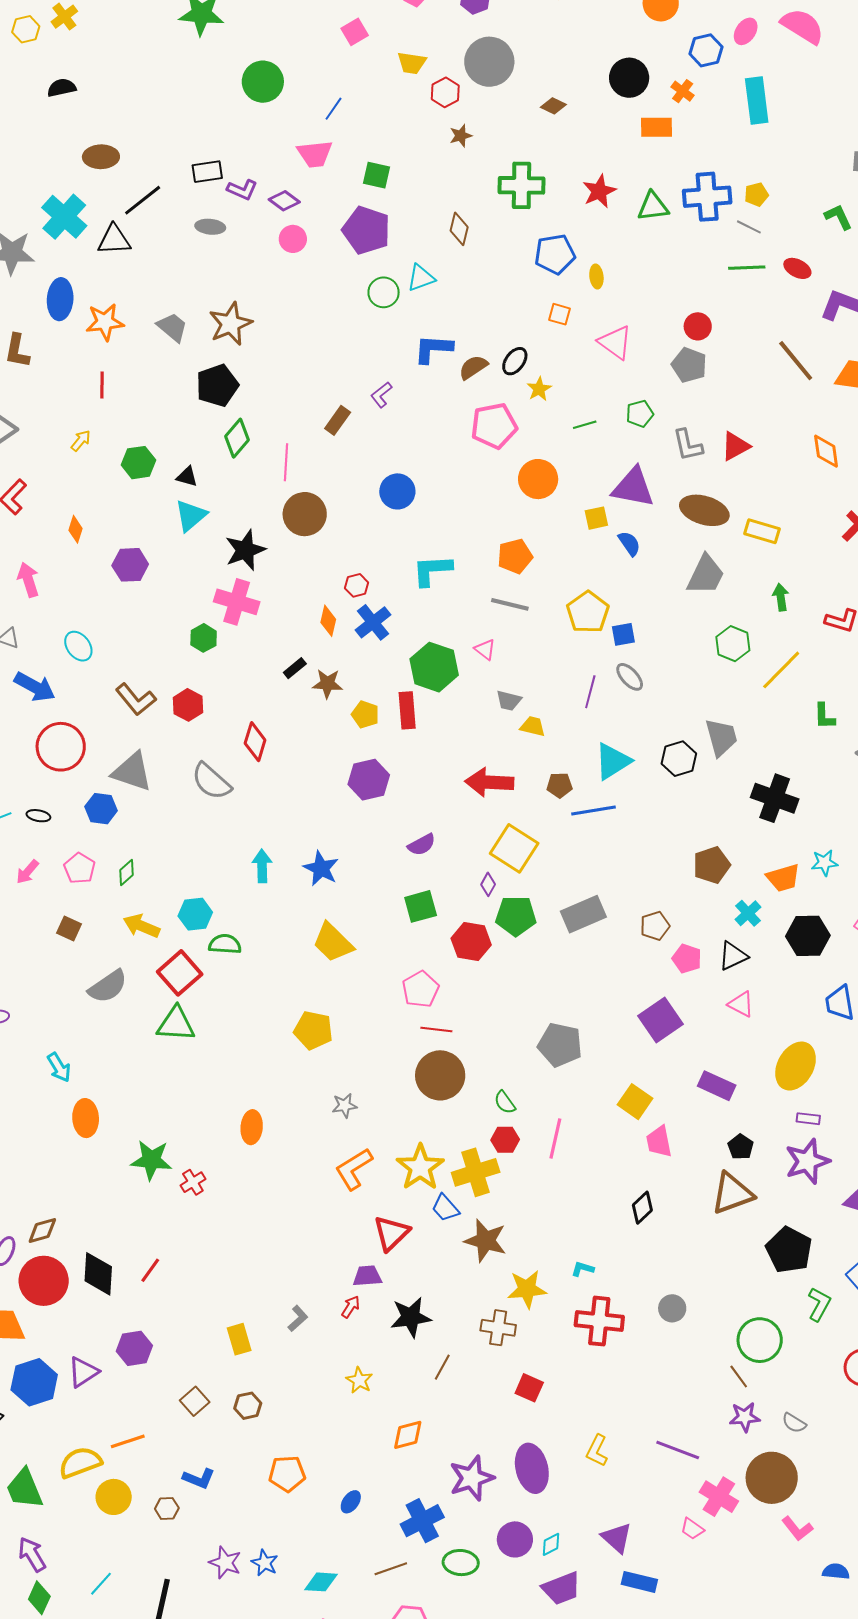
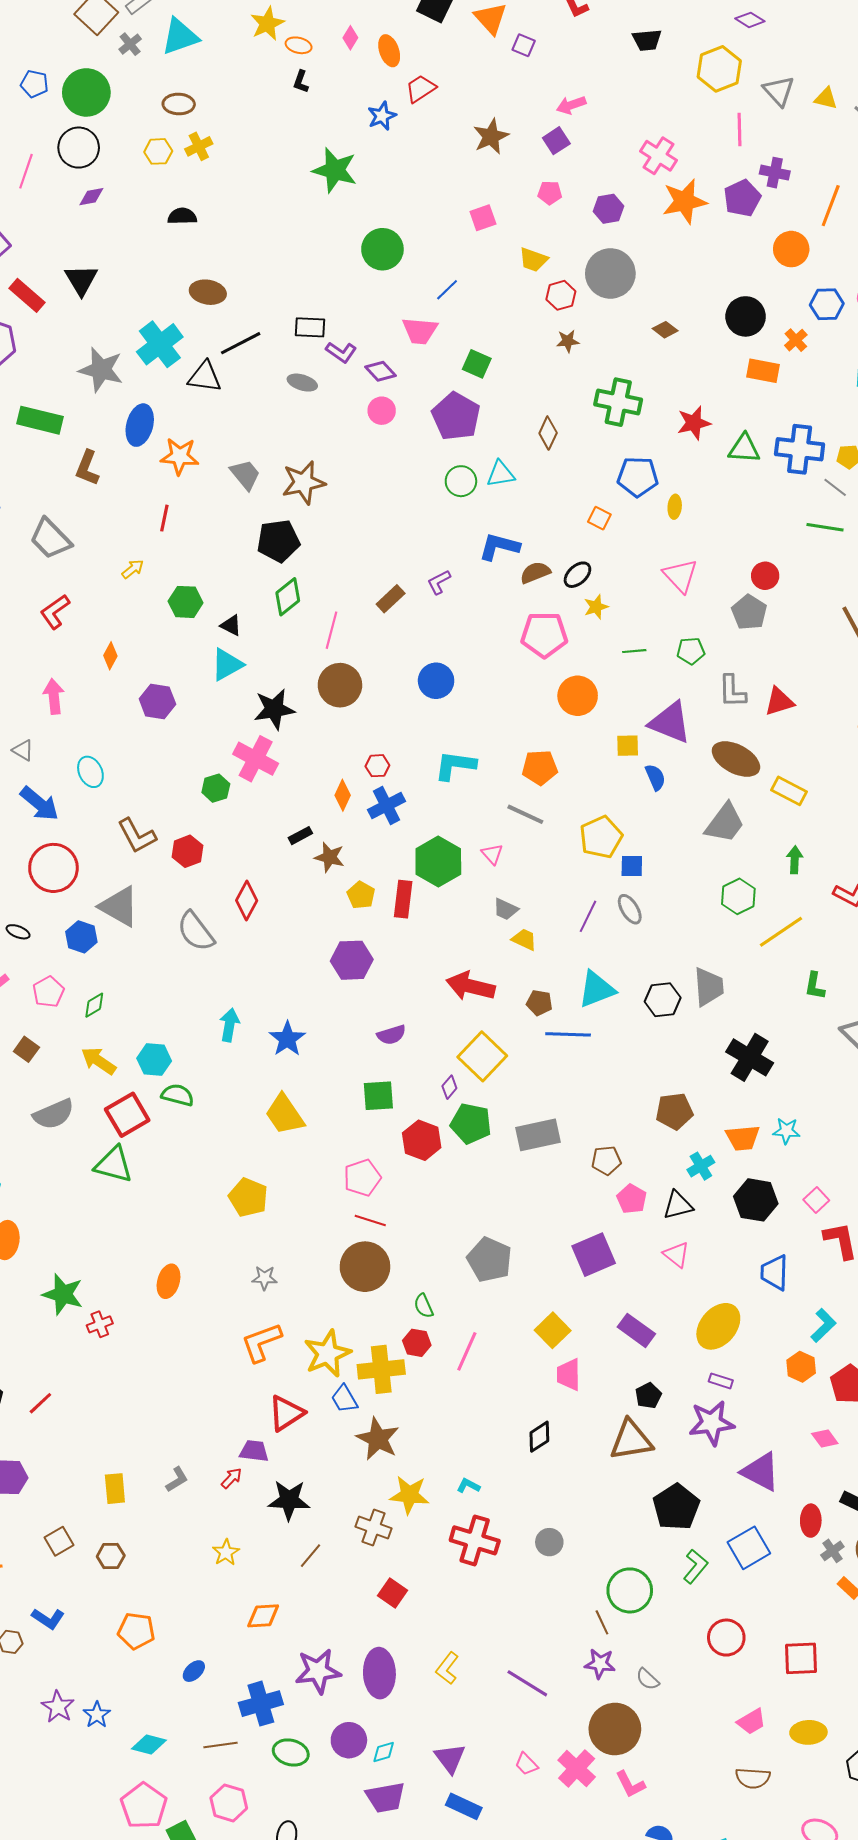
orange square: (560, 314) -> (599, 518), moved
pink cross: (719, 1497) -> (577, 1768), moved

